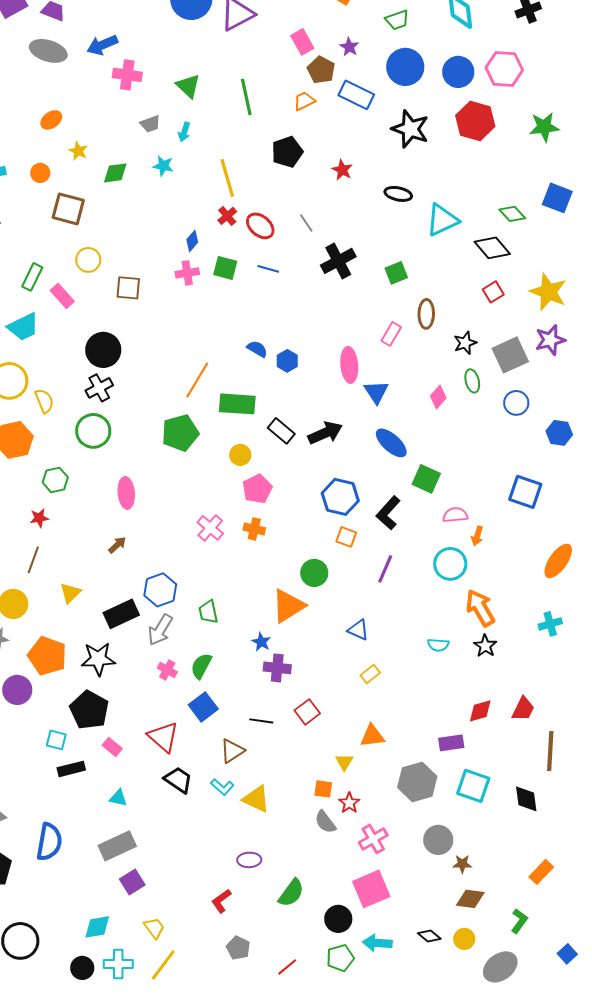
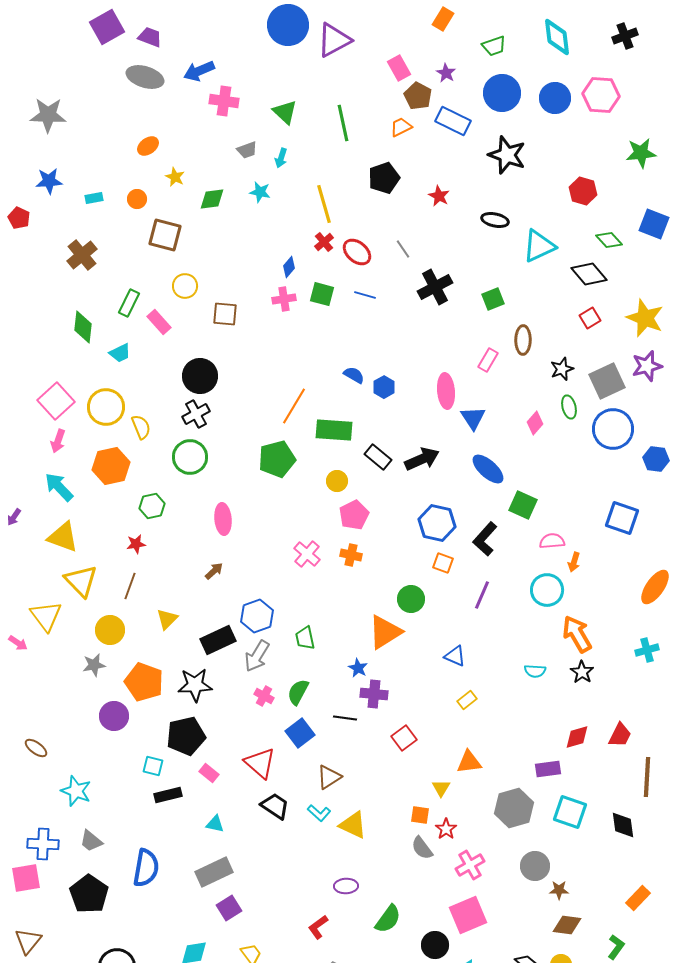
red hexagon: (475, 121) -> (583, 191), moved, size x0.7
cyan trapezoid: (23, 327) -> (120, 353), size x0.7
blue circle: (516, 403) -> (613, 429), size x1.6
black pentagon: (89, 710) -> (186, 736), turned 30
black line: (261, 721) -> (345, 718), moved

